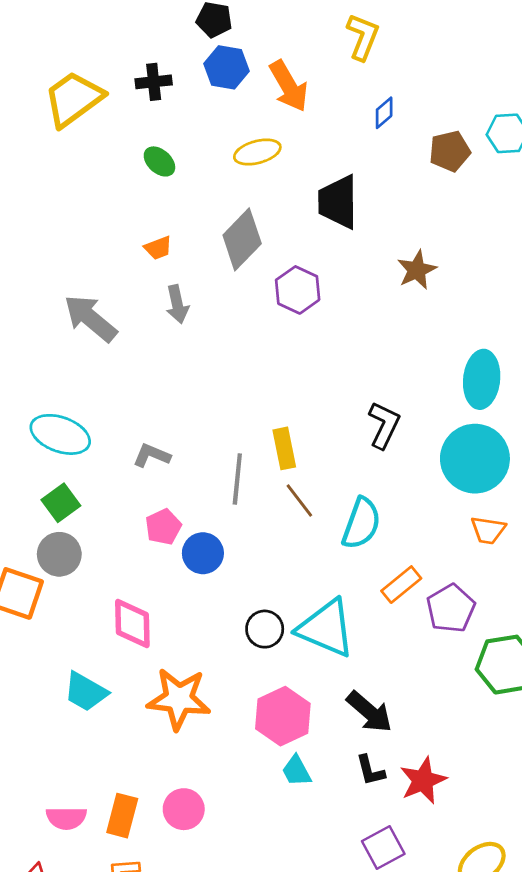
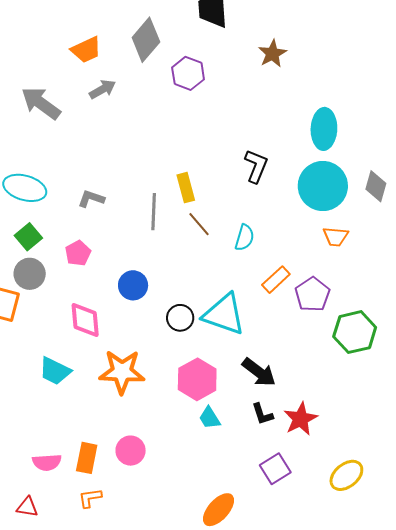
orange trapezoid: (158, 248) -> (86, 50), size x1.5
gray arrow: (177, 304) -> (103, 89), turned -104
cyan semicircle: (361, 523) -> (245, 238), size x0.7
pink pentagon: (163, 527) -> (78, 253), moved
blue circle: (203, 553) -> (133, 285), moved

